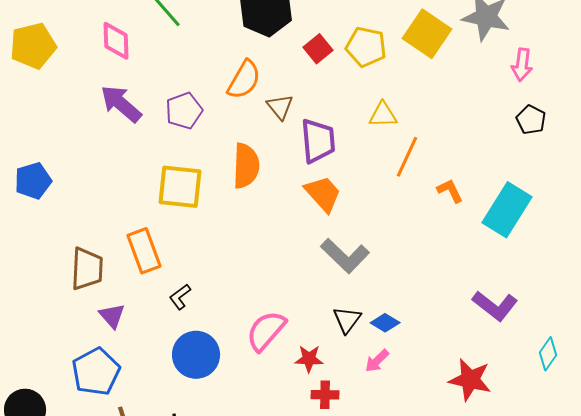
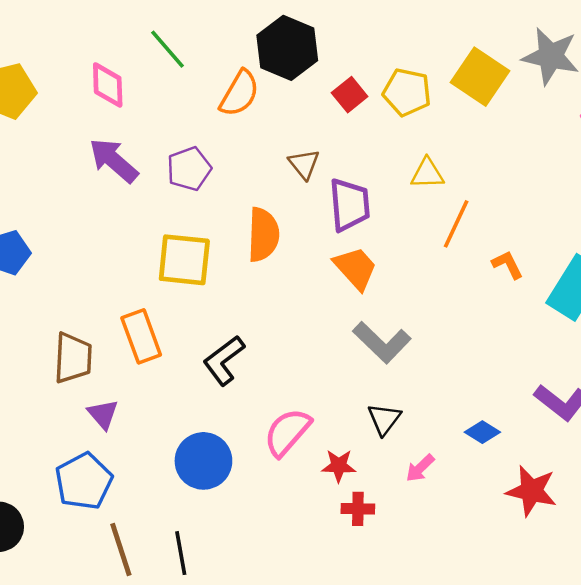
orange semicircle: (244, 80) -> (239, 93), moved
black L-shape: (180, 297) -> (224, 360), moved, size x1.6
blue diamond: (385, 323) -> (482, 432), moved

